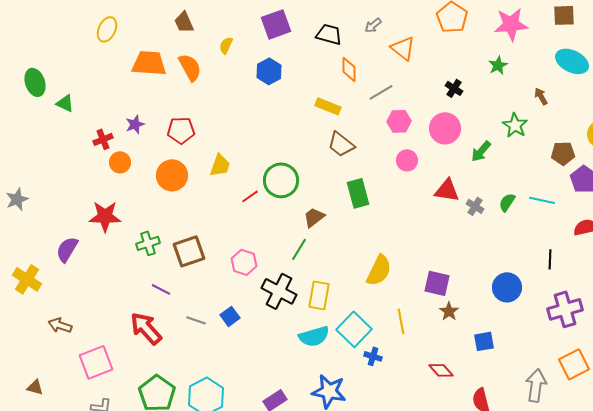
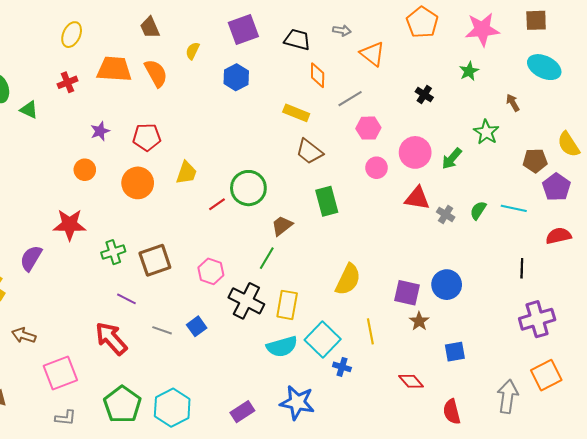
gray arrow: (373, 25) -> (342, 30), turned -132
pink circle: (445, 128) -> (415, 152), moved
red cross: (103, 139) -> (68, 82), moved
blue circle: (507, 287) -> (447, 285), moved

